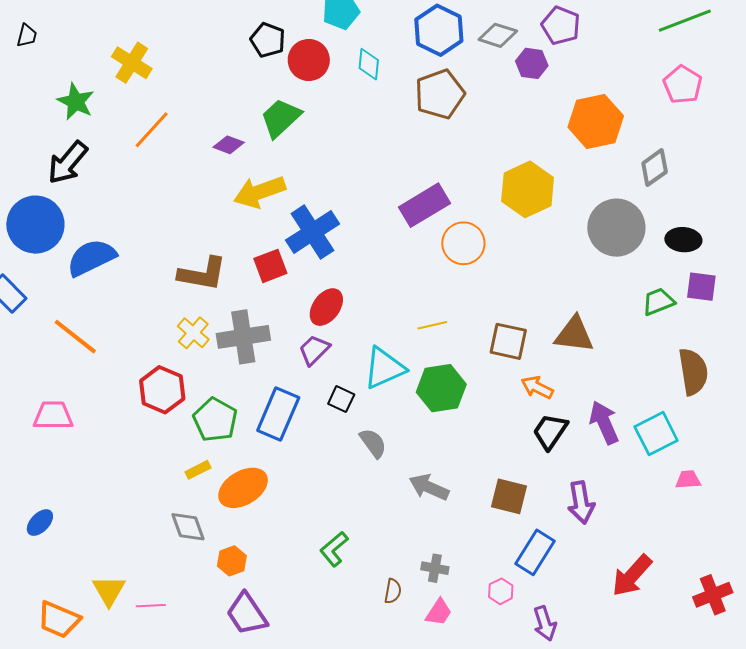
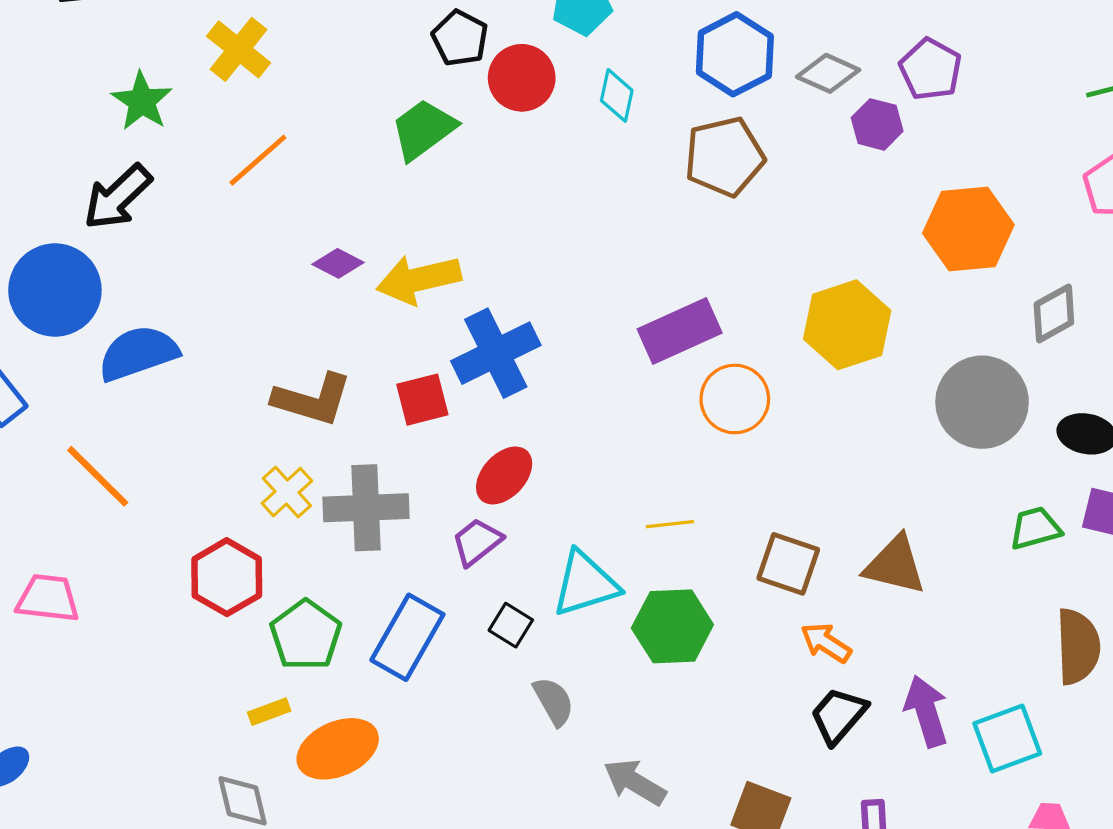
green trapezoid: (281, 118) -> (423, 129), moved
purple diamond: (229, 145) -> (338, 263), moved

